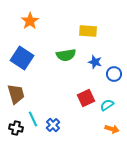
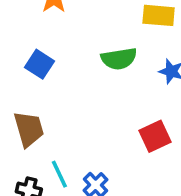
blue square: (22, 58) -> (40, 64), size x0.7

